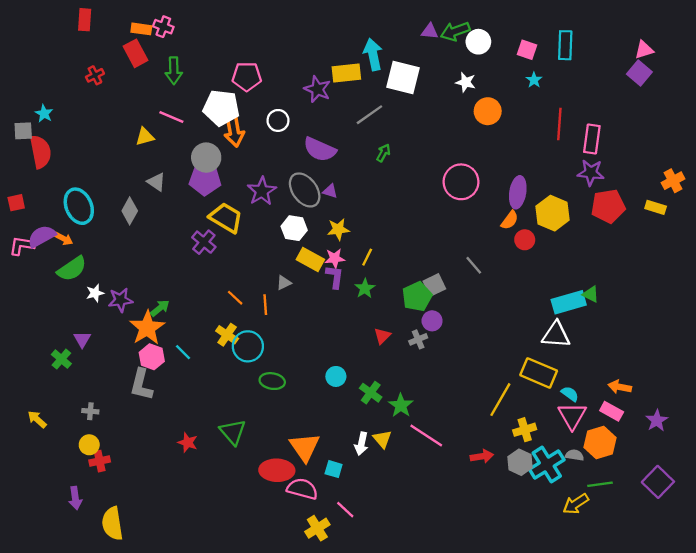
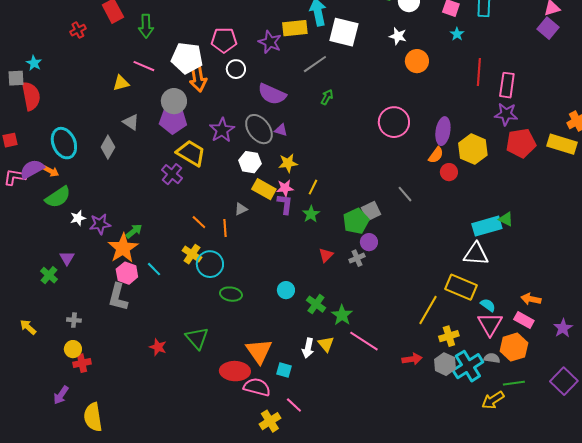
pink pentagon: (247, 76) -> (224, 40), moved
yellow rectangle: (656, 207) -> (562, 144), size x1.6
purple arrow: (75, 498) -> (61, 395), turned 42

